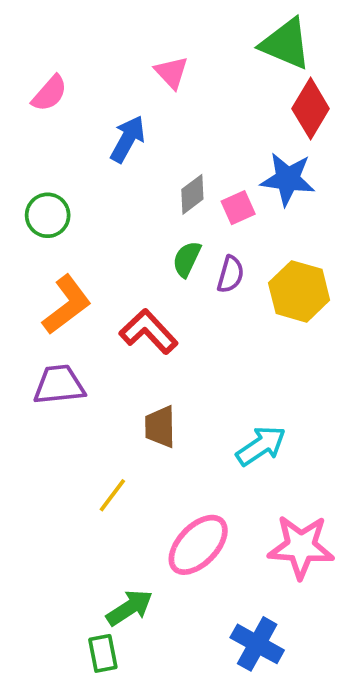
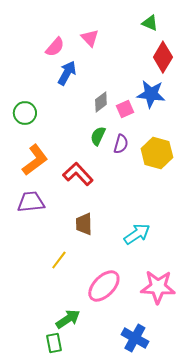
green triangle: (286, 44) -> (150, 23), size x0.6
pink semicircle: (50, 93) -> (55, 47), moved

